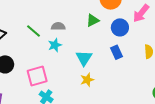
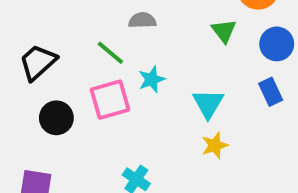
green triangle: (93, 20) -> (224, 31), turned -40
gray semicircle: (58, 26) -> (142, 20), moved
pink square: (37, 76) -> (110, 100), moved

